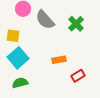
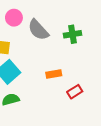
green cross: (76, 24) -> (72, 34), turned 35

